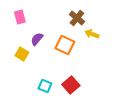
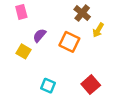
yellow arrow: (92, 34) -> (98, 30), turned -80
red square: (71, 85) -> (91, 85), moved

